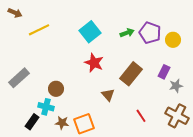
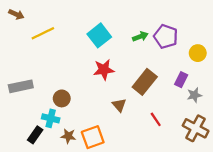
yellow circle: (173, 40) -> (198, 53), moved
red star: (94, 63) -> (104, 70), turned -30
gray rectangle: (19, 78) -> (21, 86), turned 30
red line: (141, 116) -> (156, 119), moved

